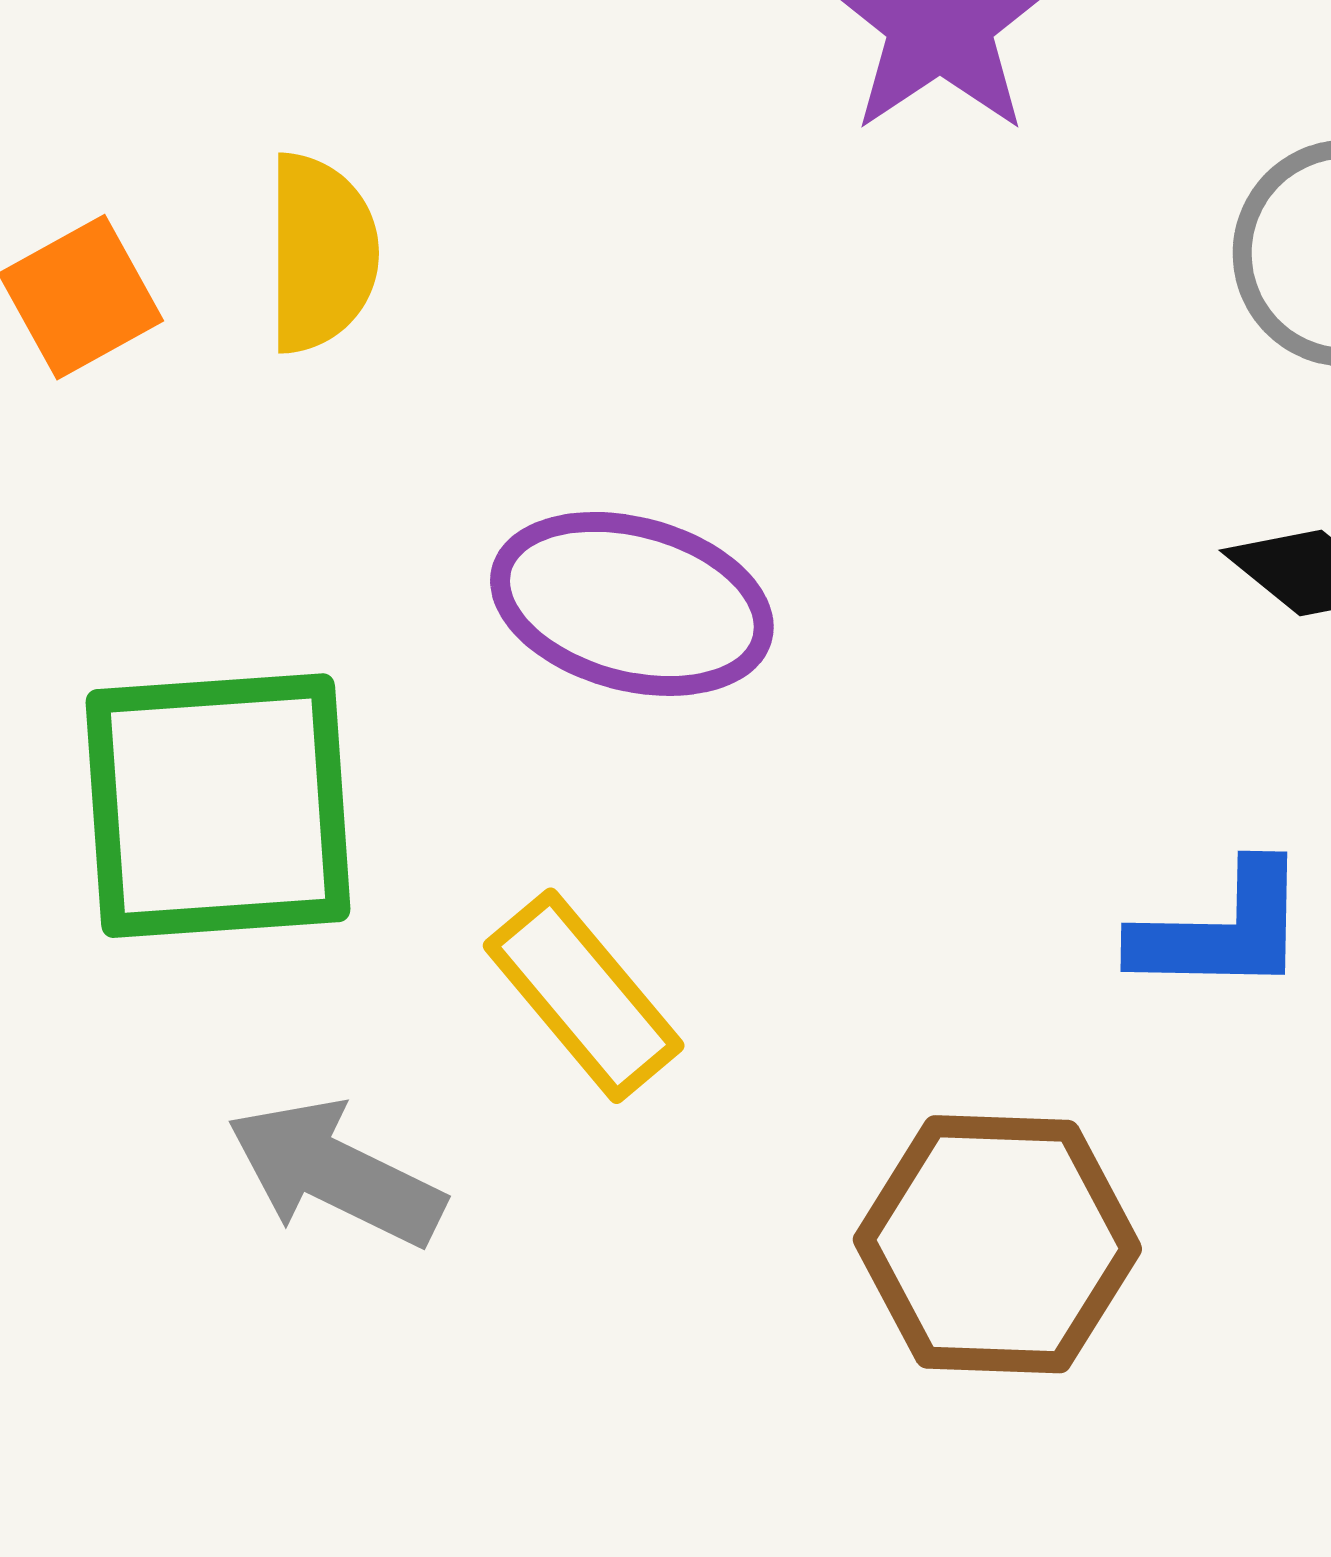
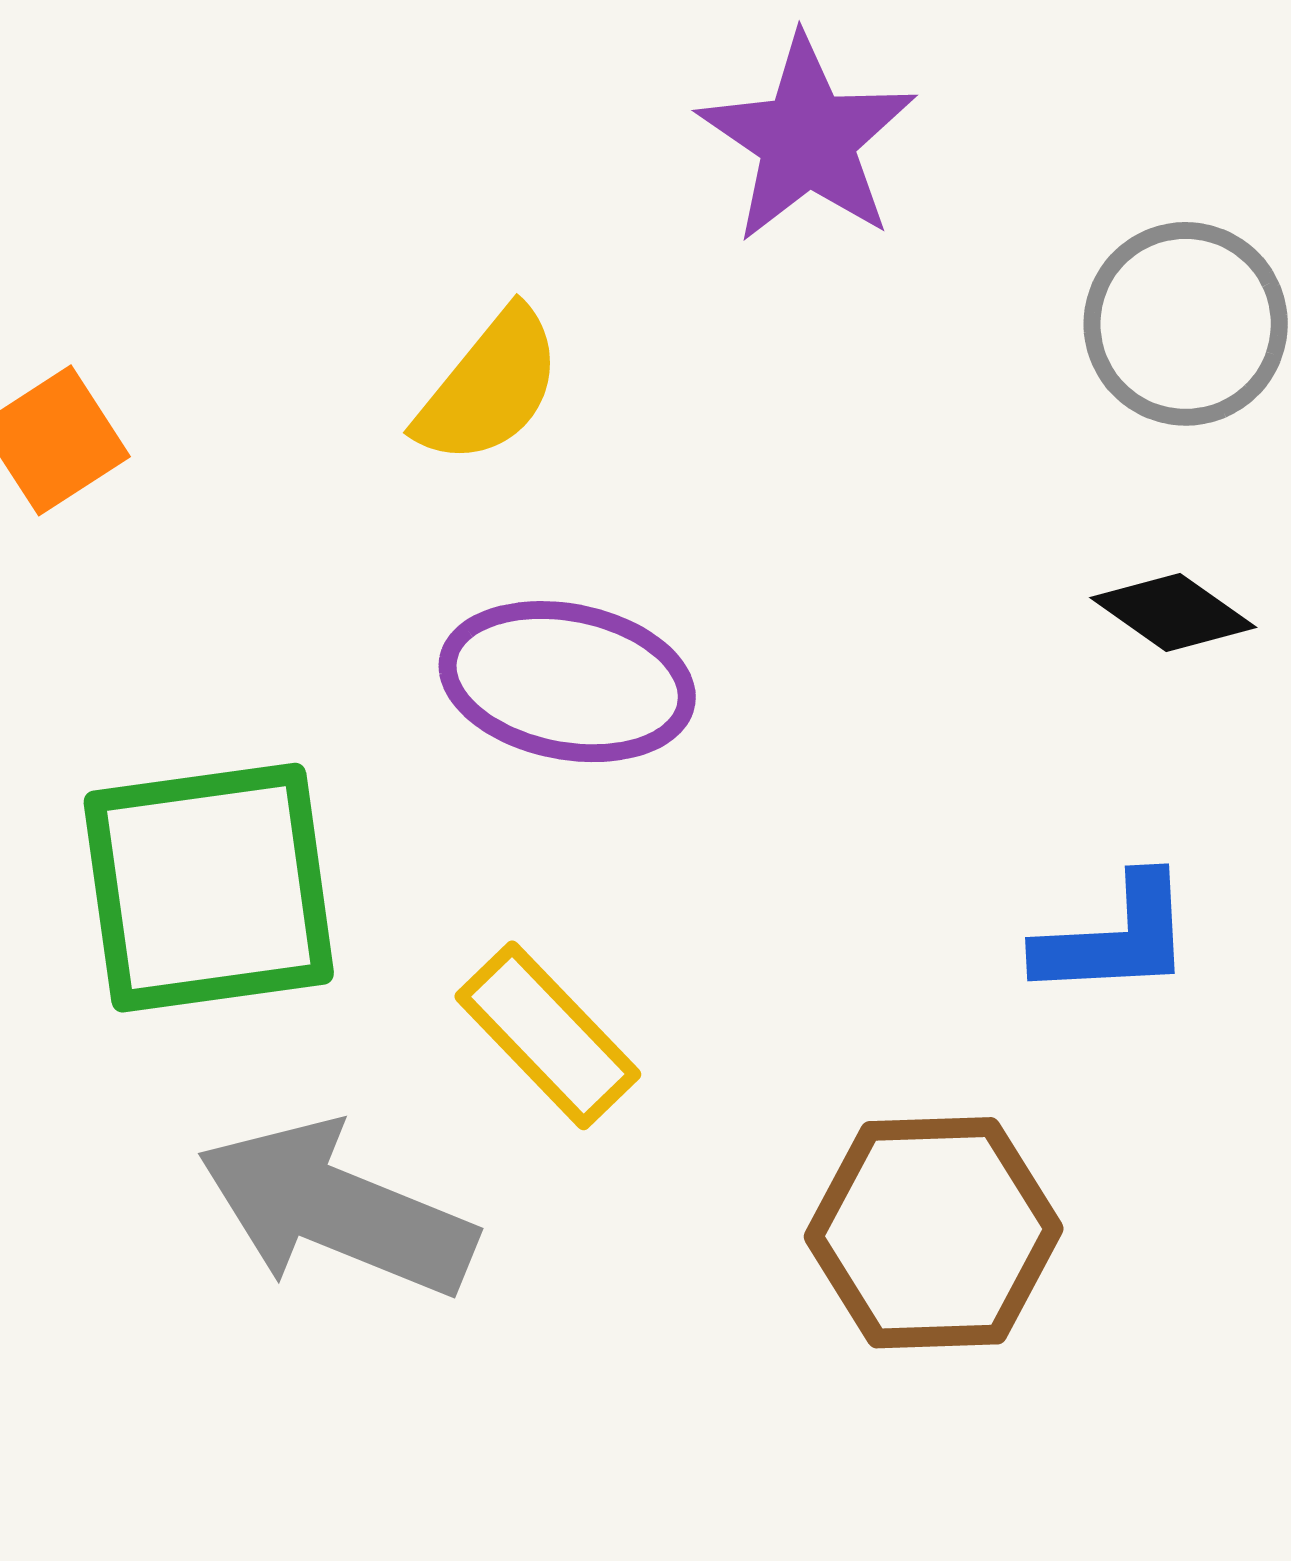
yellow semicircle: (321, 253) -> (489, 387), moved, turned 43
gray arrow: (336, 1173) -> (337, 1210), size x1.4

